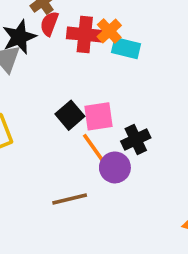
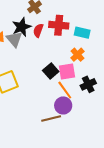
red semicircle: (49, 24) -> (38, 30), moved
orange cross: (109, 31) -> (77, 55), moved
purple circle: (115, 167) -> (63, 105), moved

